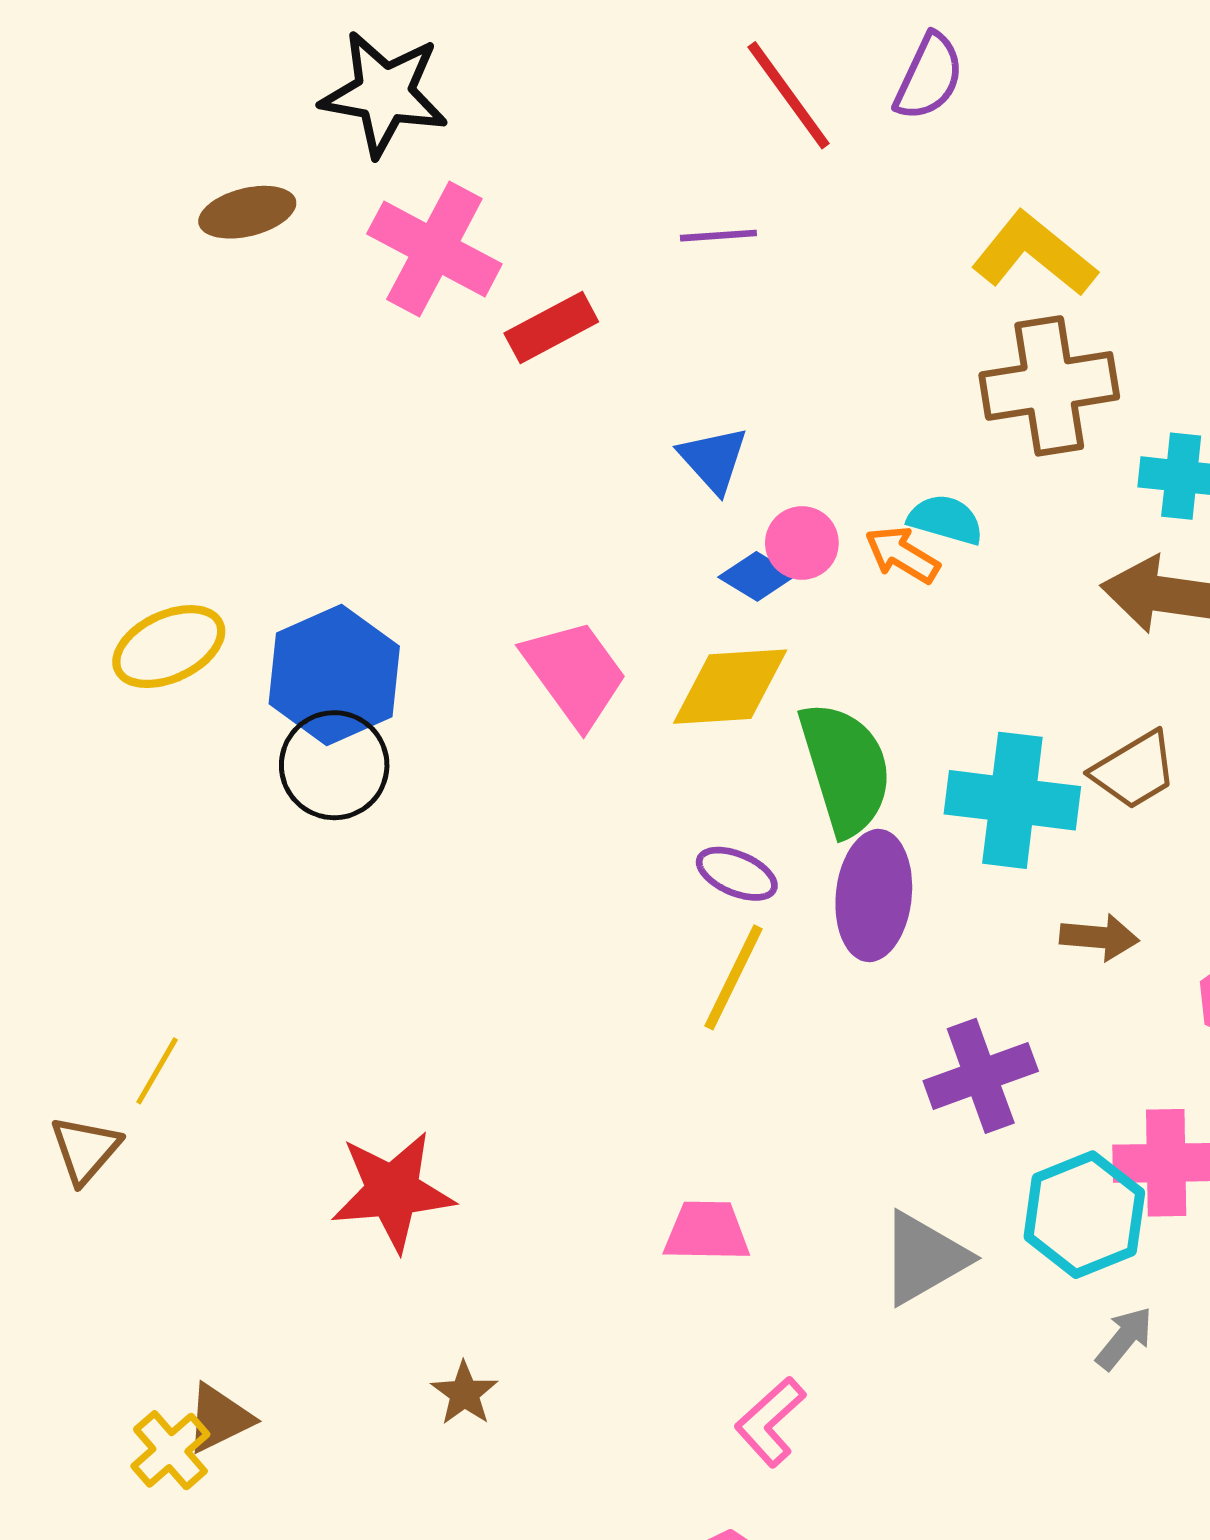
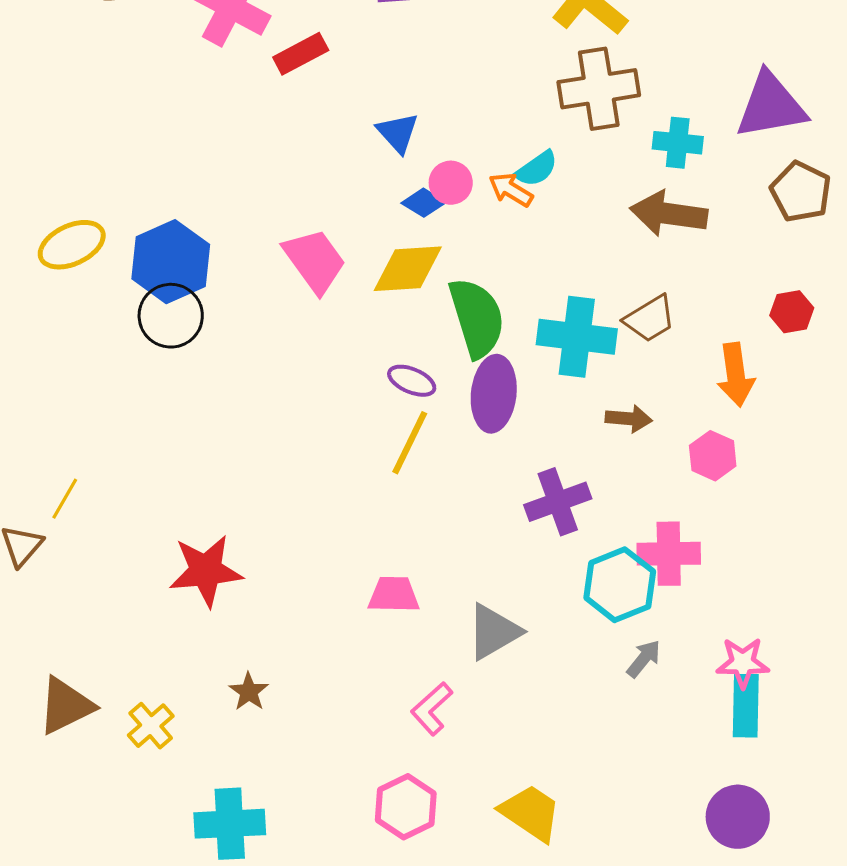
cyan semicircle: (946, 520) -> (537, 169), turned 129
gray triangle: (924, 1258) -> (494, 632), moved
brown triangle: (219, 1418) -> (66, 706), moved, size x1.4
yellow cross: (170, 1450) -> (151, 726), moved

